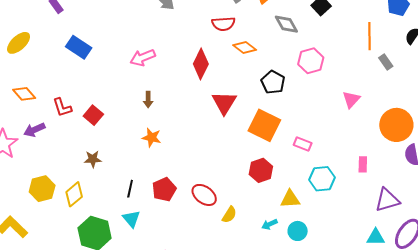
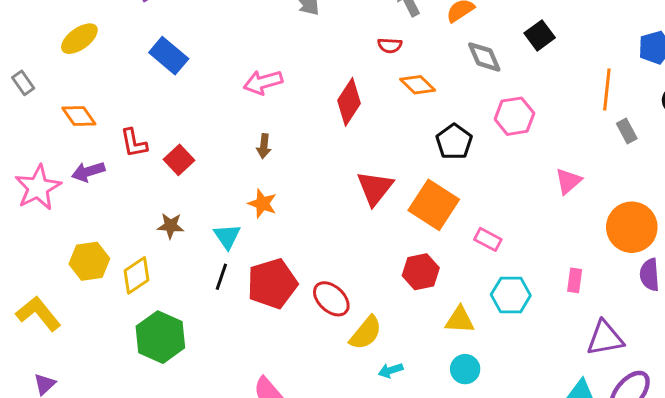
red semicircle: (223, 24) -> (390, 45), size x0.7
red triangle: (224, 103) -> (375, 188), moved
red pentagon: (164, 189) -> (272, 284), size x1.4
yellow semicircle: (229, 215) -> (366, 333), size x1.4
cyan triangle: (131, 219) -> (227, 236), moved
cyan arrow: (269, 224) -> (391, 370), moved

